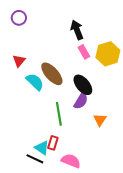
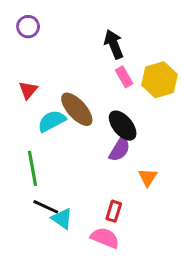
cyan semicircle: (35, 82) -> (52, 121), turned -72
green line: (59, 114) -> (32, 168), moved
red rectangle: (53, 143) -> (114, 211), moved
black line: (35, 159) -> (46, 207), moved

